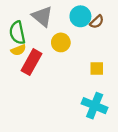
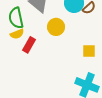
red rectangle: (31, 62) -> (29, 45), size x0.7

